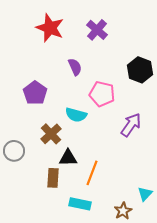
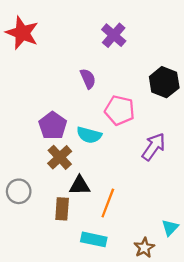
red star: (50, 28) -> (22, 33), moved
purple pentagon: (35, 93) -> (53, 126), moved
gray circle: (14, 151) -> (19, 191), moved

